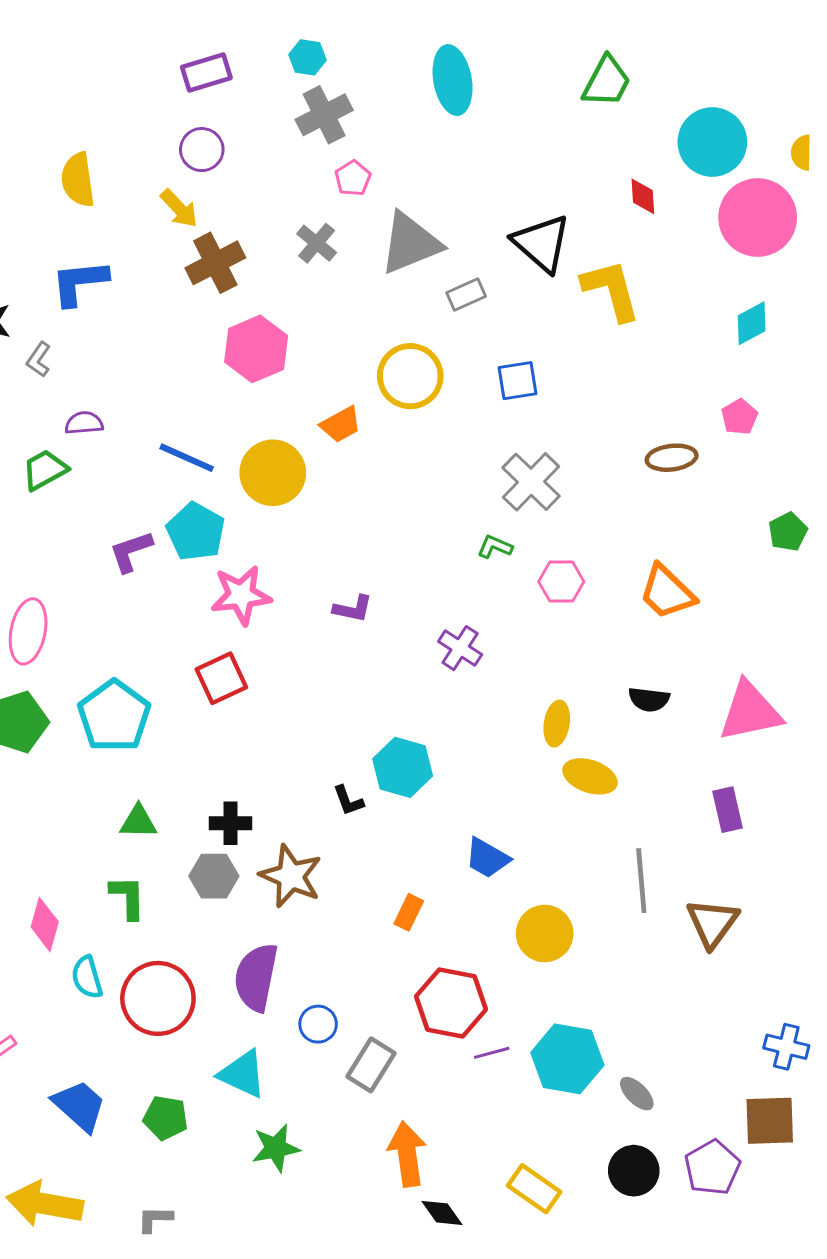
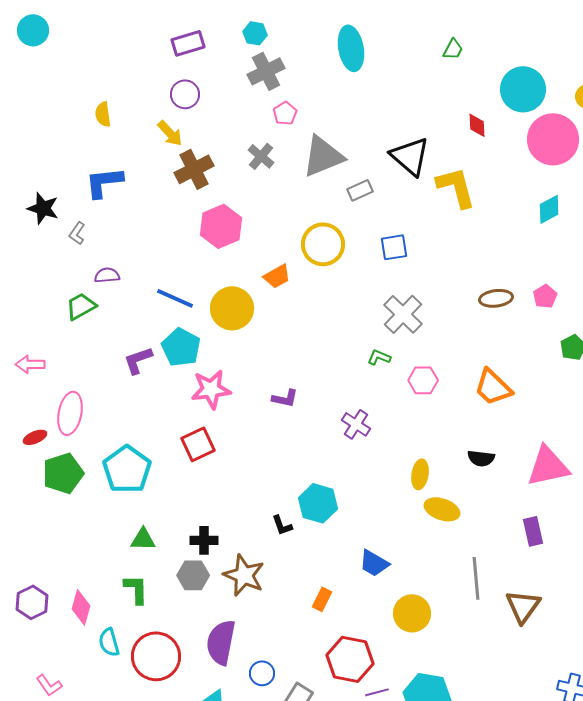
green trapezoid: (607, 82) -> (453, 49), size x0.6
yellow semicircle: (78, 180) -> (103, 114), size x0.7
pink pentagon: (740, 417) -> (545, 296), moved

